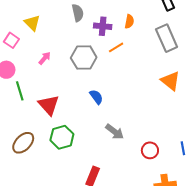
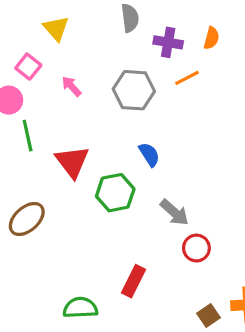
pink square: (11, 40) -> (28, 67), moved
pink arrow: (45, 58) -> (71, 86), turned -88
green hexagon: (62, 137) -> (115, 193), moved
red circle: (150, 150) -> (196, 248), moved

